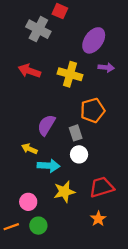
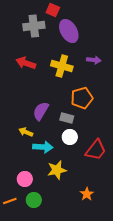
gray cross: (38, 29) -> (34, 26), turned -35
purple ellipse: (94, 40) -> (69, 31), moved, turned -65
gray rectangle: (76, 133) -> (67, 118), turned -56
red trapezoid: (102, 187) -> (96, 150), moved, turned 145

